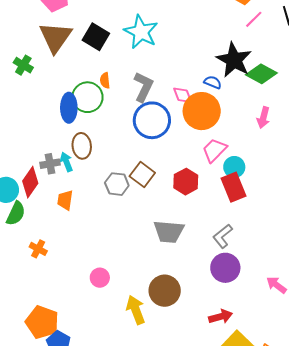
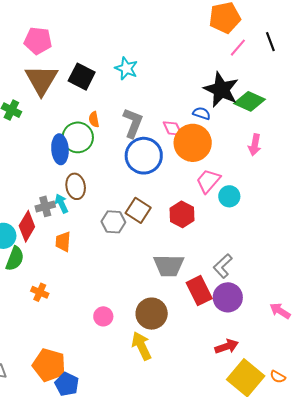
cyan star: (141, 32) -> (126, 68), size x0.7
red rectangle: (233, 187) -> (199, 291), moved
brown circle: (165, 291) -> (152, 314), moved

